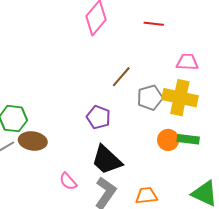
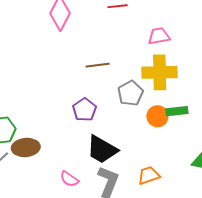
brown line: (121, 77) -> (98, 65), turned 55
gray pentagon: (150, 98) -> (130, 93), moved
purple pentagon: (98, 117) -> (85, 110), turned 30

